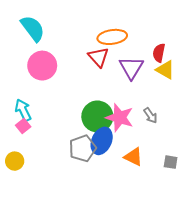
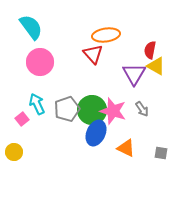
purple triangle: (131, 68) -> (134, 74), moved
cyan arrow: (23, 110) -> (37, 104), moved
gray pentagon: (83, 148) -> (67, 109), moved

